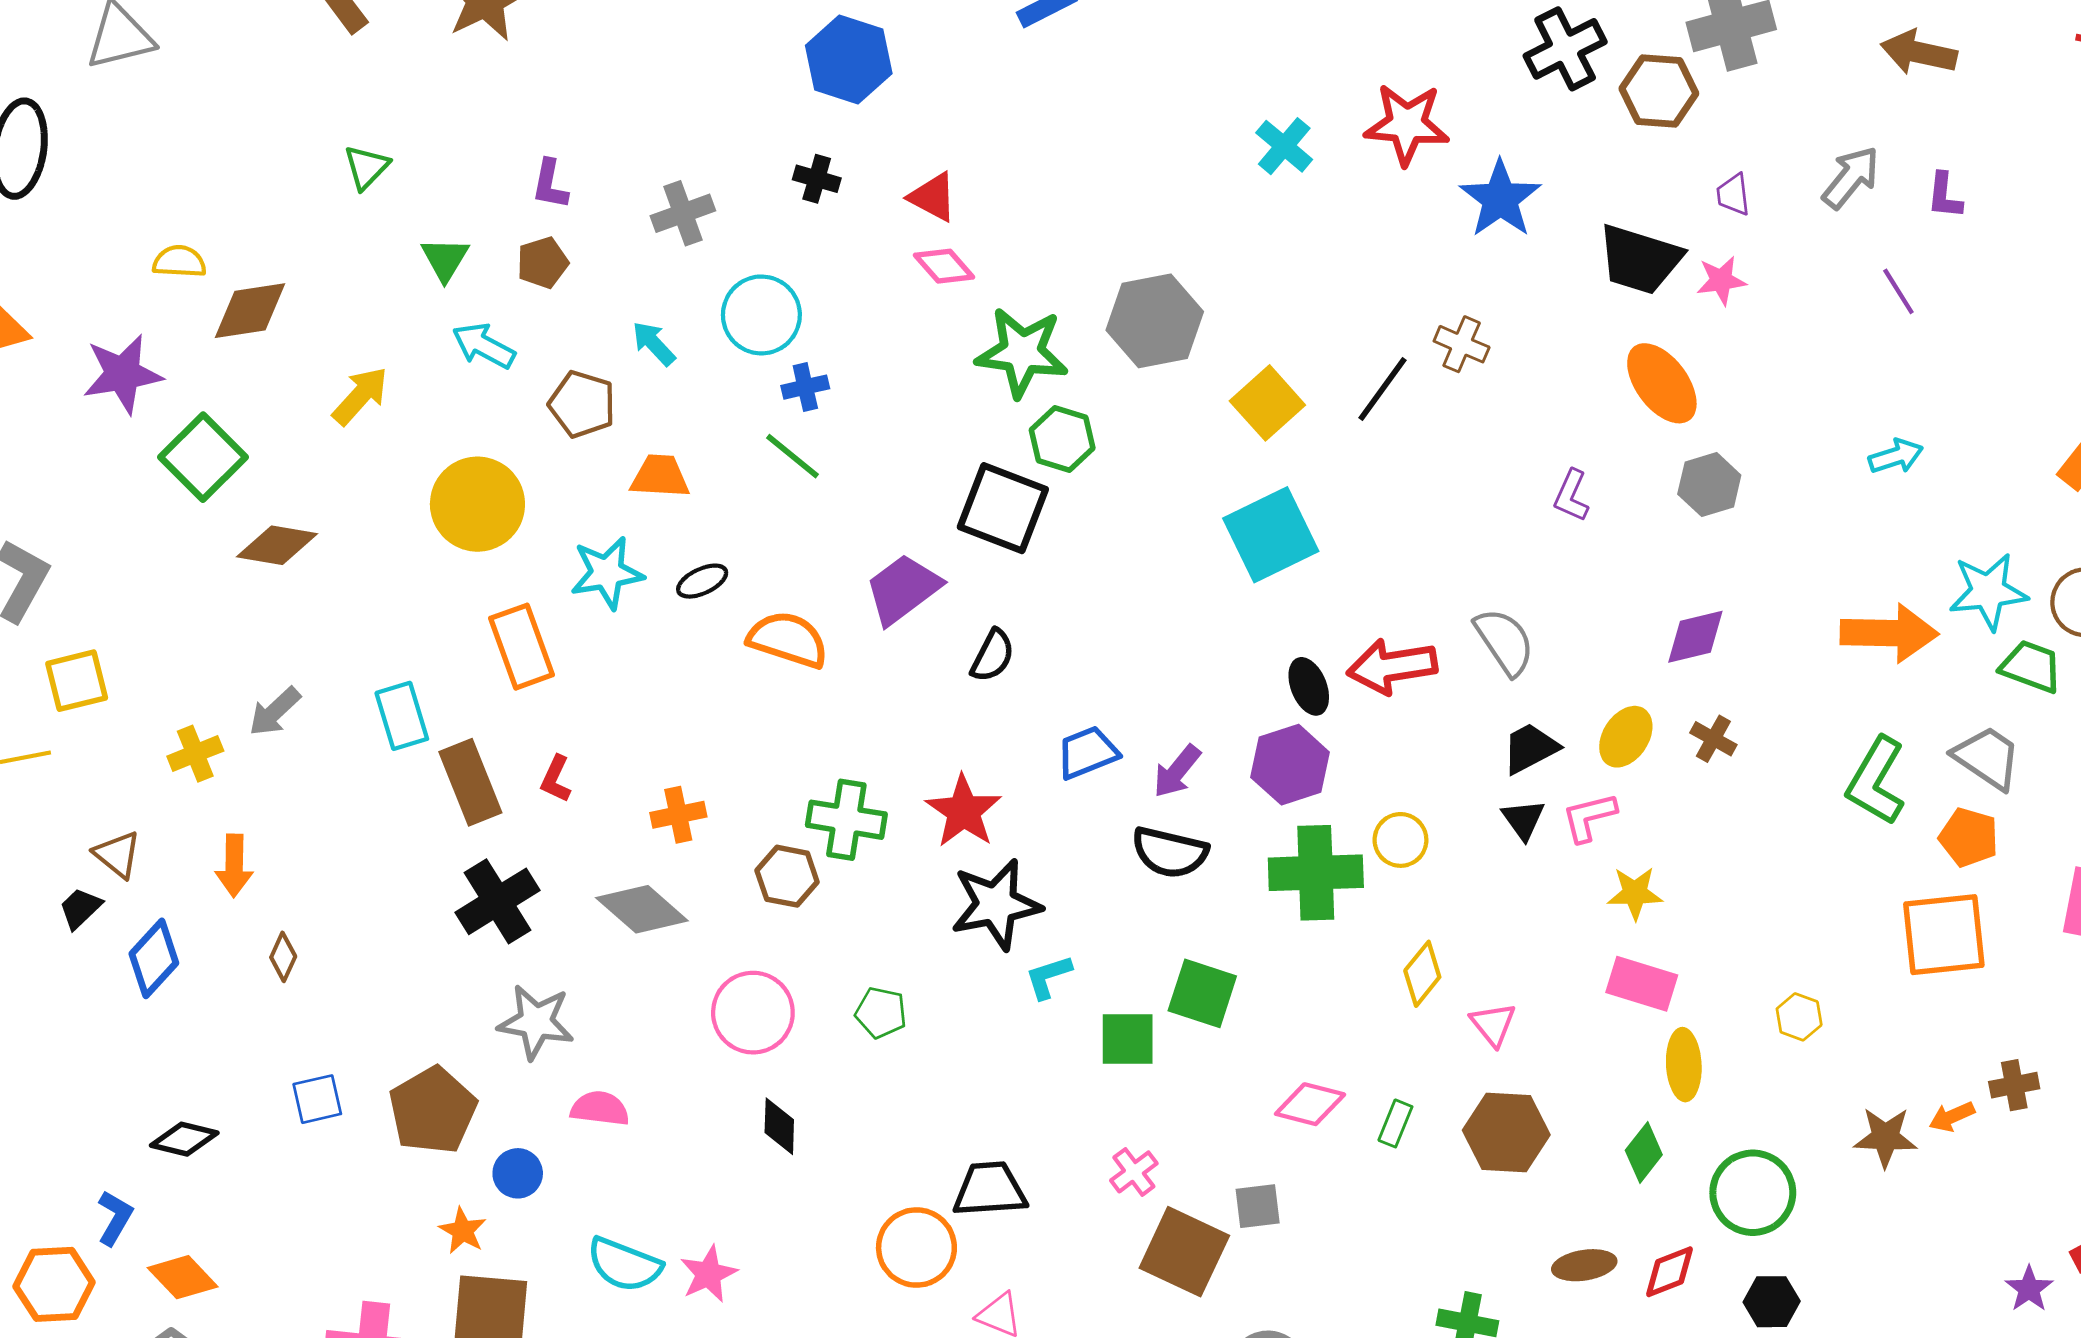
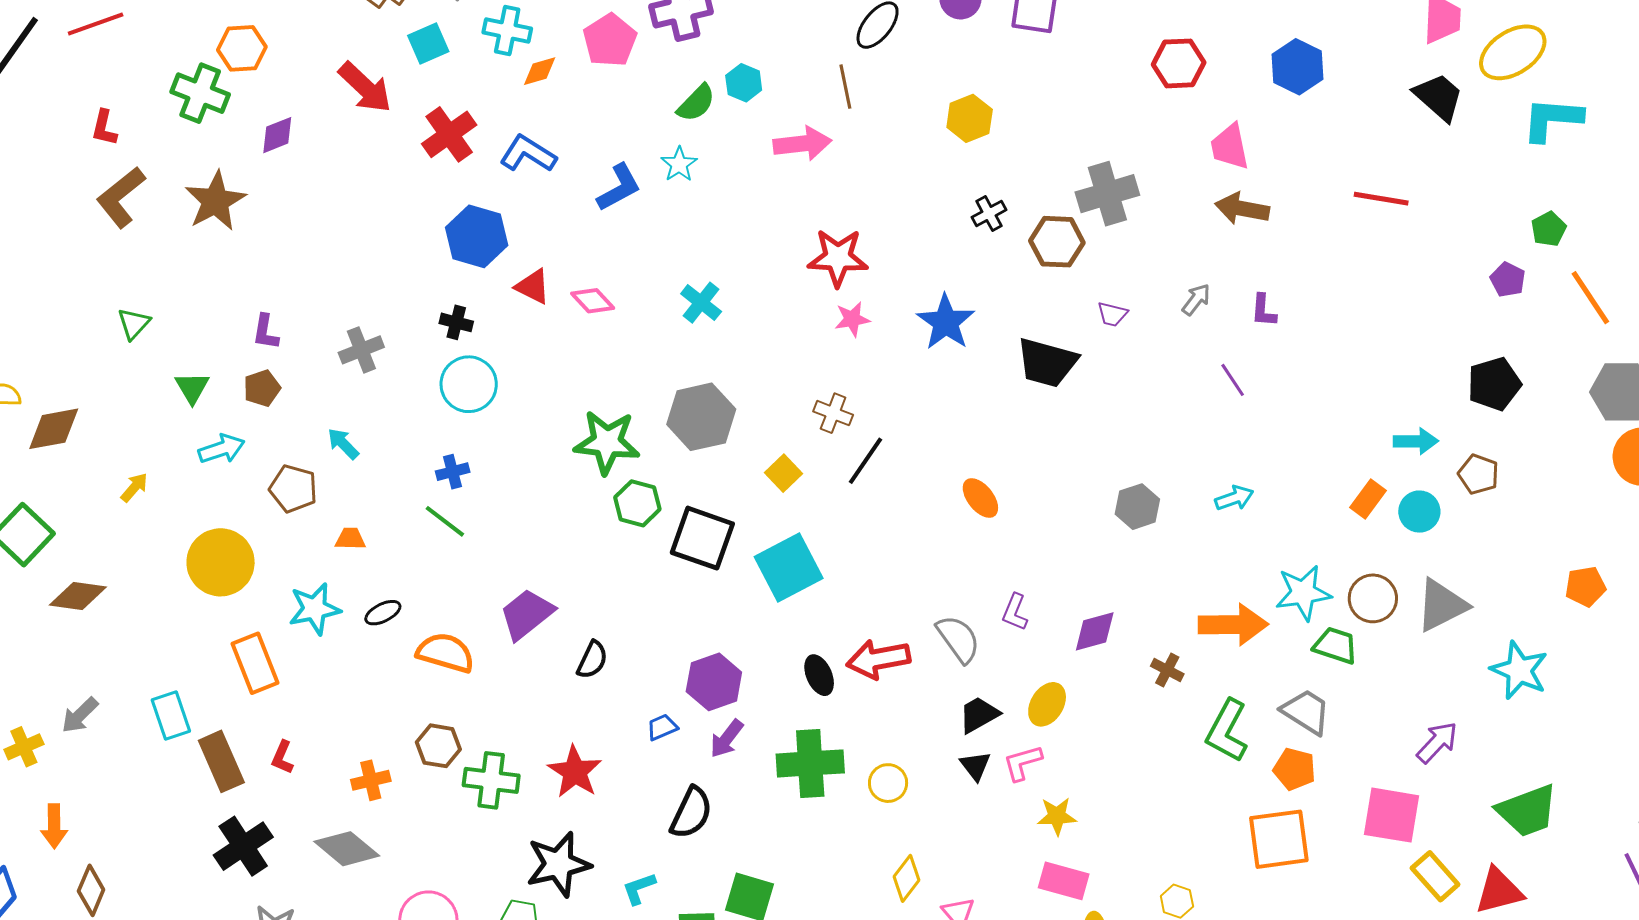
black cross: (1565, 49) -> (989, 214), size x0.6
red star: (1407, 124) -> (838, 258), moved
cyan cross: (1284, 146) -> (701, 303), moved
gray arrow: (1851, 177) -> (1196, 299), size x0.7
purple trapezoid: (1733, 195) -> (1112, 314), turned -68
red triangle: (933, 197) -> (533, 287), moved
pink diamond: (944, 266) -> (593, 301), moved
pink star: (1721, 280) -> (852, 319), moved
cyan circle: (761, 315) -> (469, 384), moved
brown cross: (1462, 344) -> (833, 413), moved
cyan arrow: (484, 346) -> (222, 449), turned 135
orange ellipse: (1662, 383) -> (980, 498), moved, size x0.7
yellow arrow: (360, 396) -> (134, 487), size x0.7
yellow square: (1267, 403) -> (784, 473), size x0.7
orange trapezoid: (660, 476) -> (350, 539), size x0.7
gray hexagon: (1709, 485) -> (1137, 507), moved
purple L-shape: (1571, 496) -> (1015, 612), moved
black square: (1003, 508) -> (702, 538), moved
brown cross: (1713, 739) -> (1167, 670), moved
blue trapezoid: (1087, 753) -> (662, 727), size x0.7
purple hexagon: (1290, 765) -> (714, 682), moved
black semicircle: (1170, 852) -> (691, 813), moved, turned -76
green cross: (1316, 873) -> (810, 763), moved
brown hexagon: (787, 876) -> (438, 746), moved
black star: (996, 904) -> (558, 864), moved
brown diamond: (283, 957) -> (91, 890), size x1.4

